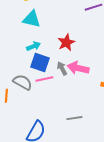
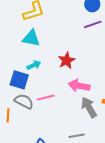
blue square: (40, 62) -> (19, 80), moved
gray arrow: (62, 68) -> (89, 107), moved, size x1.5

